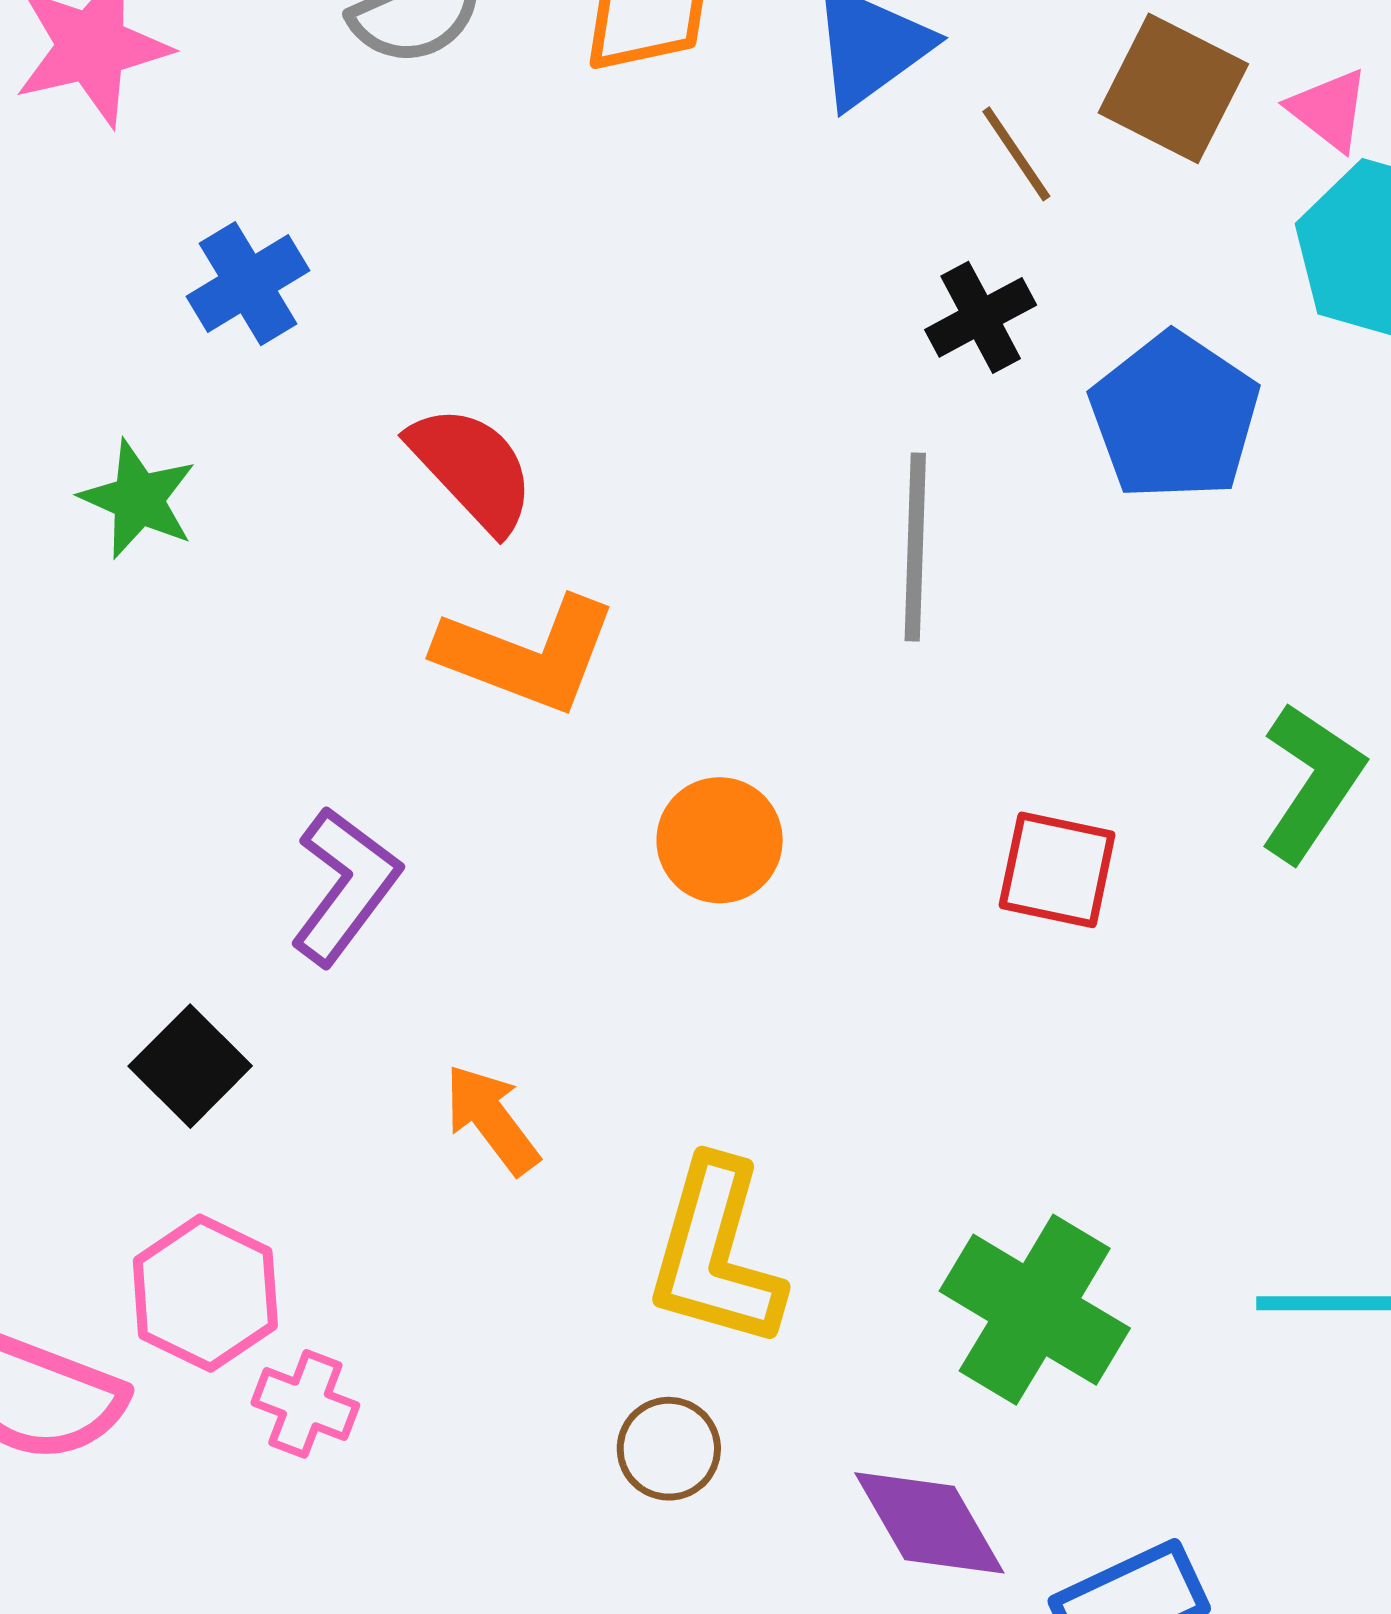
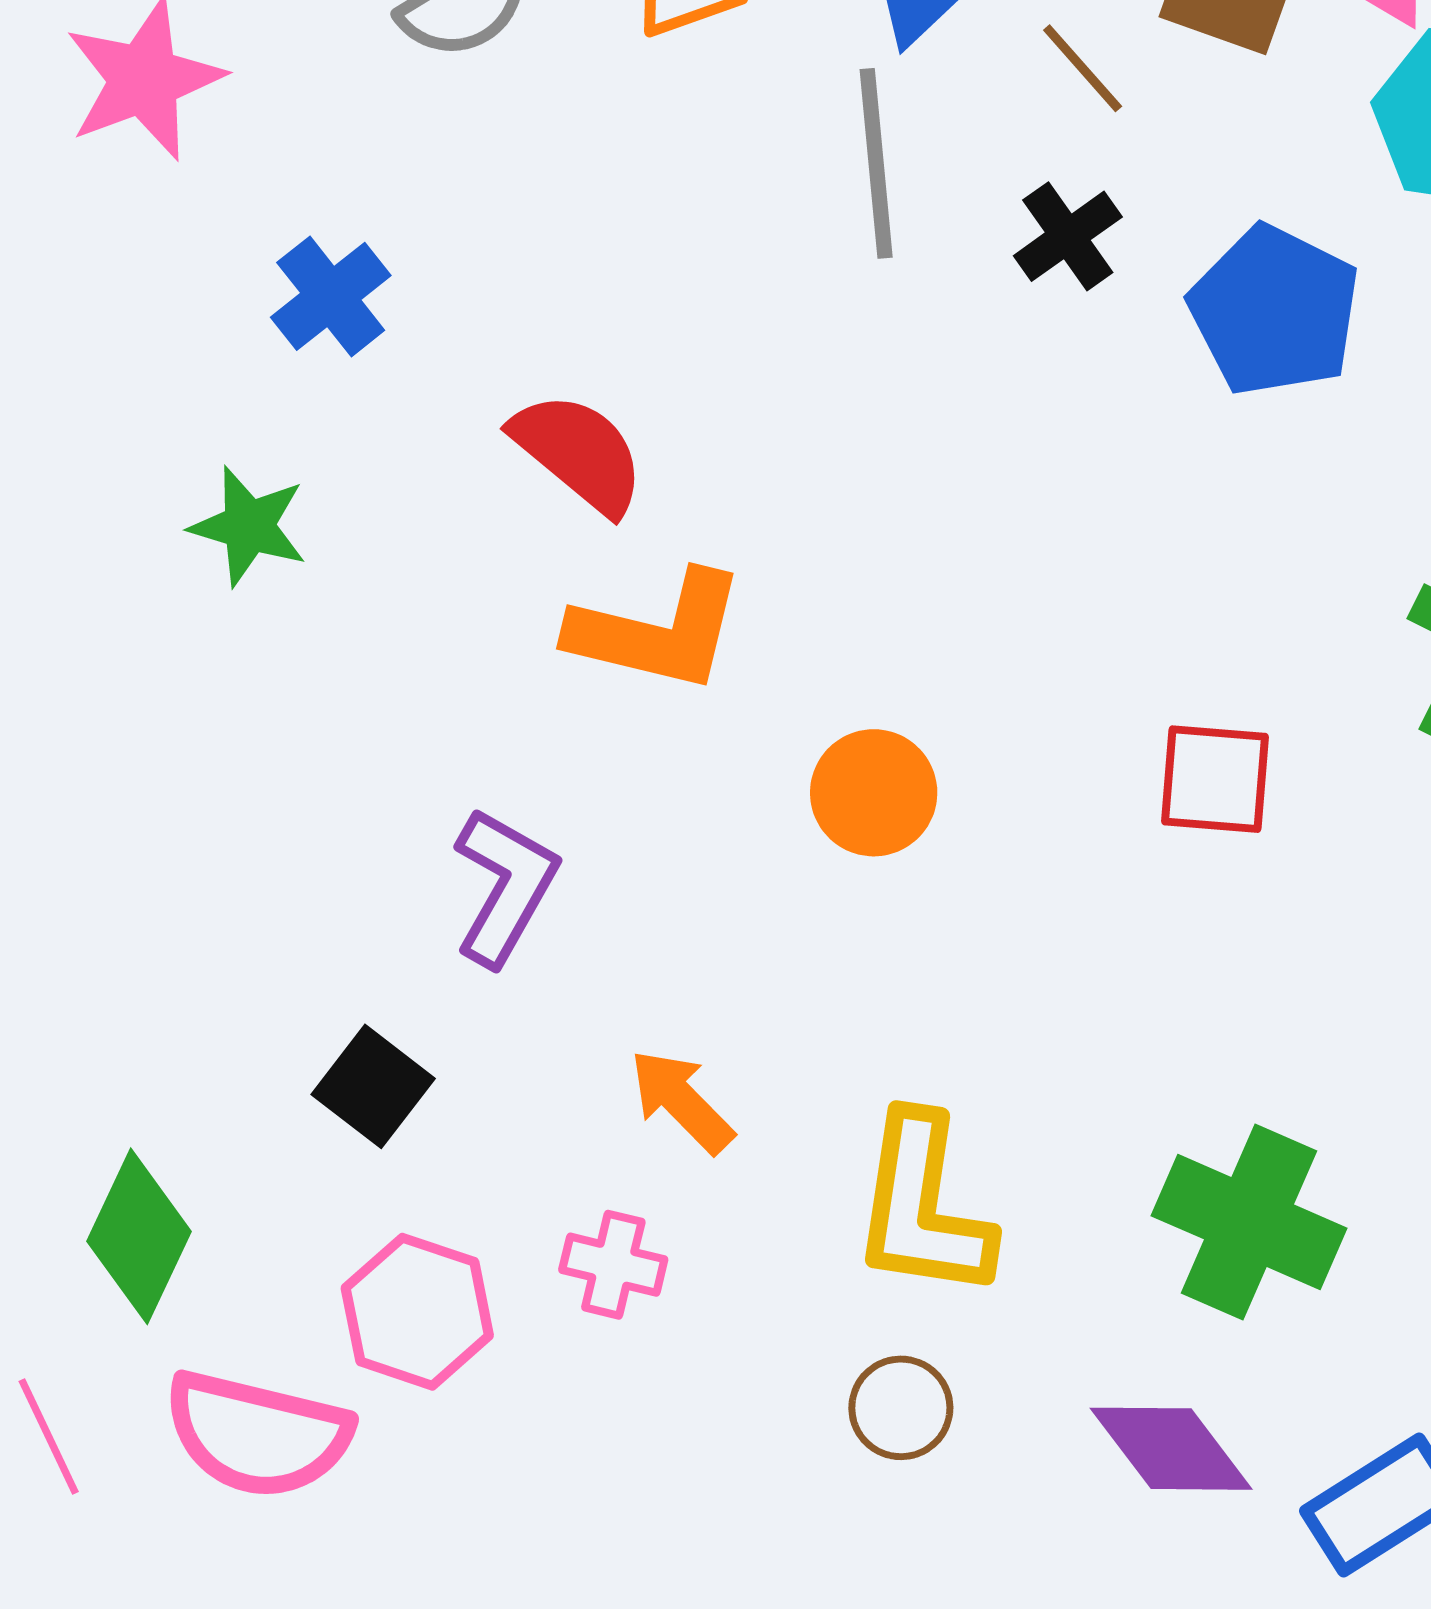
gray line: (915, 547) -> (876, 163), moved
pink cross: (305, 1404) -> (613, 1265), moved

